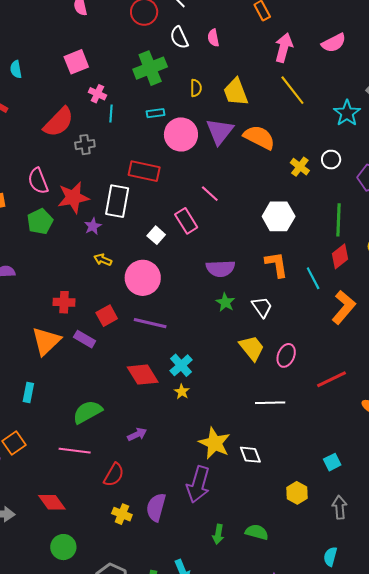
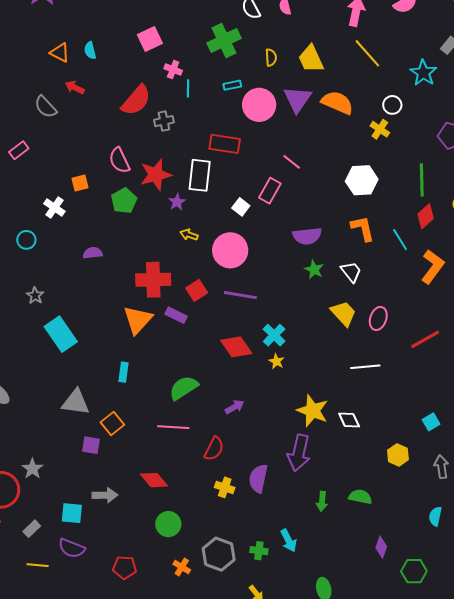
white circle: (331, 160) -> (392, 105), moved
pink rectangle: (186, 221) -> (270, 191), turned 65
red cross: (64, 302) -> (153, 280), size x1.6

